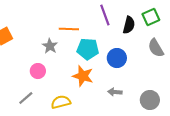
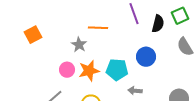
cyan pentagon: (88, 49) -> (117, 70), moved
orange star: (83, 76) -> (89, 71), moved, turned -30
gray arrow: (115, 92) -> (135, 91), moved

